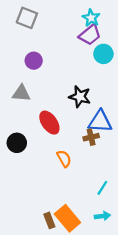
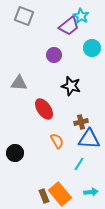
purple trapezoid: (90, 35) -> (69, 26), moved
purple circle: (34, 61) -> (54, 55), moved
blue triangle: (100, 121) -> (89, 139), moved
black circle: (17, 143) -> (15, 153), moved
cyan line: (102, 188) -> (79, 164), moved

